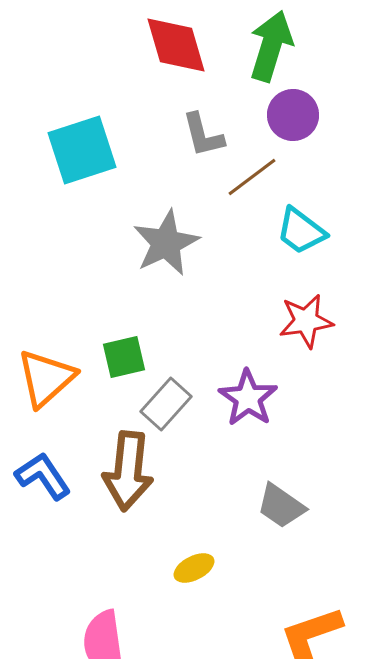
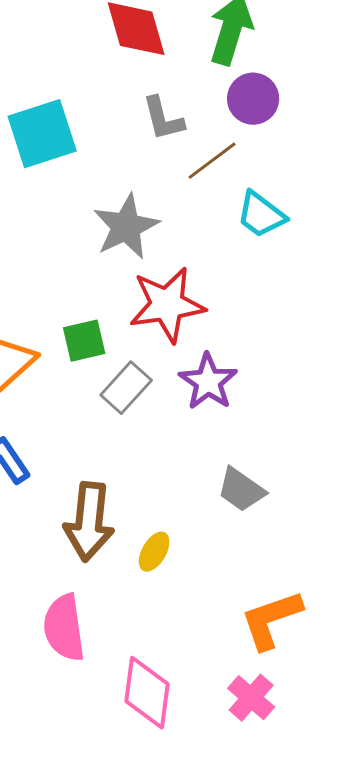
red star: (306, 321) -> (167, 305), moved, size x1.4
brown arrow: (128, 471) -> (89, 522), moved
yellow ellipse: (194, 568) -> (154, 552), turned -33

